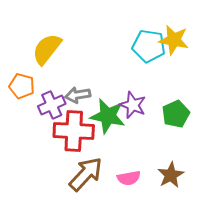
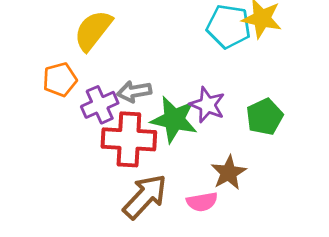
orange pentagon: (22, 86) -> (60, 80), turned -30
brown star: (171, 175) -> (229, 173), moved

